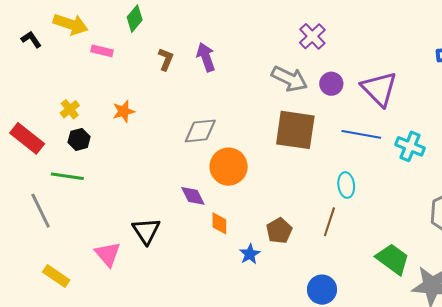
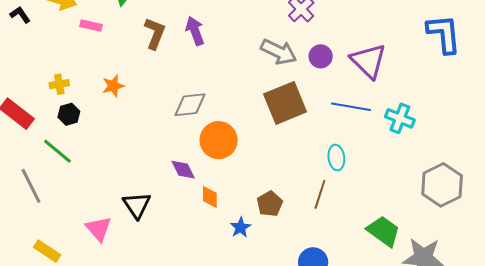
brown L-shape: (166, 59) -> (155, 33), size x1.4
yellow cross: (70, 109) -> (59, 84), turned 30
brown square: (295, 130) -> (285, 103), turned -30
green line: (67, 176) -> (57, 151), turned 32

